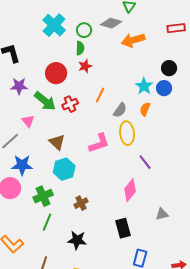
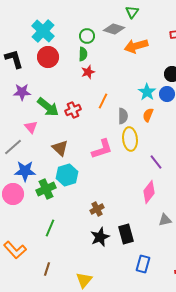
cyan cross: (54, 25) -> (43, 31), moved
red circle: (56, 73) -> (48, 57), moved
gray semicircle: (120, 110) -> (123, 116), turned -35
purple line: (145, 162) -> (156, 162), moved
pink diamond: (130, 190) -> (149, 192), moved
green cross: (43, 196) -> (46, 189), moved
brown cross: (81, 203) -> (97, 209), moved
black star: (77, 240) -> (100, 237), moved, turned -30

